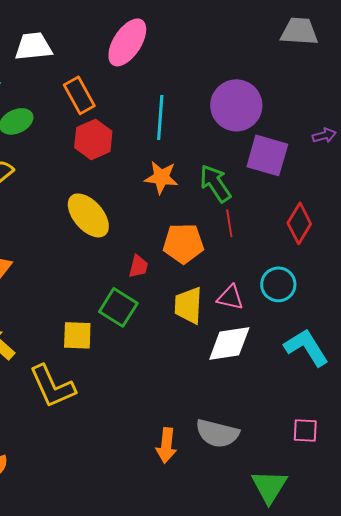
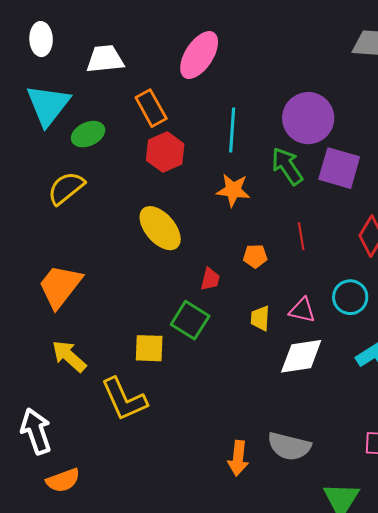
green arrow: (215, 183) -> (287, 166), moved
orange pentagon: (183, 243) -> (255, 256), size x0.6
yellow trapezoid: (188, 305) -> (260, 318), size x0.7

